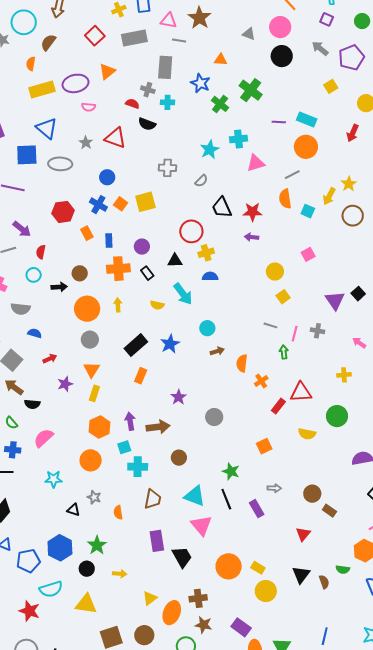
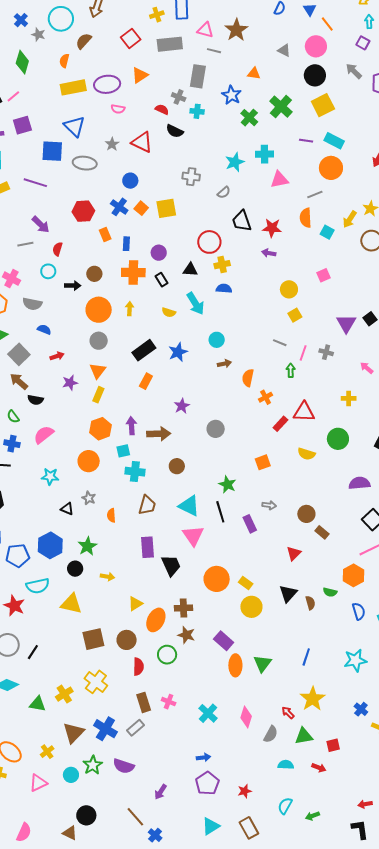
yellow square: (331, 86) -> (323, 105), moved, size x1.6

